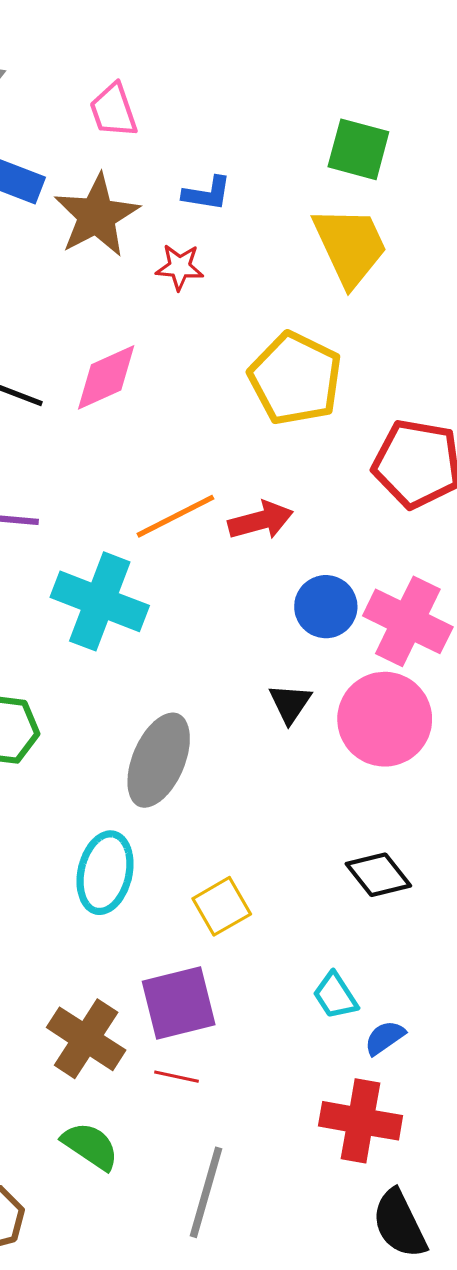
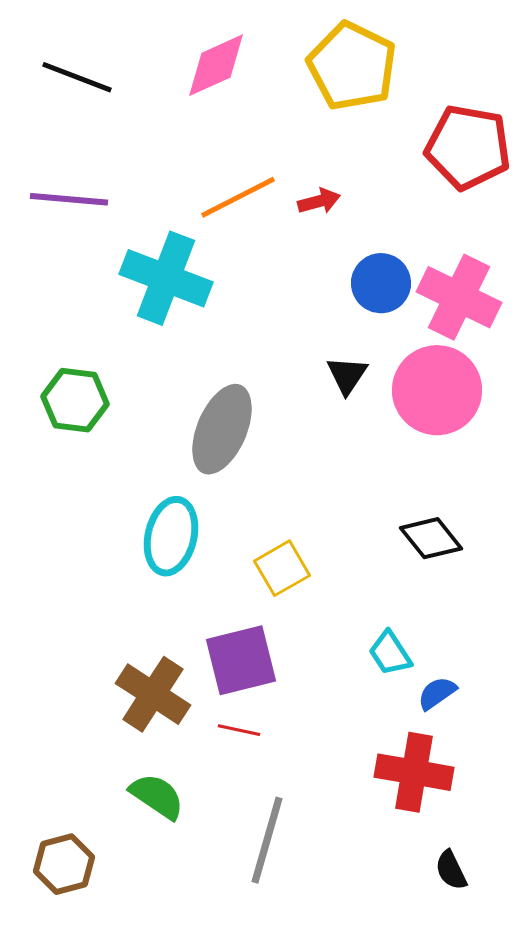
pink diamond: (106, 377) -> (216, 65), moved
red arrow: (261, 520) -> (319, 201), size x0.7
black semicircle: (399, 1224) -> (451, 870), size x0.6

